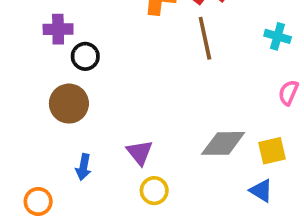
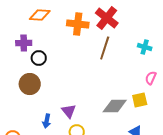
brown line: (205, 38) -> (105, 48), turned 30
yellow square: (272, 151) -> (140, 100), moved
blue arrow: (83, 167) -> (47, 121), moved

